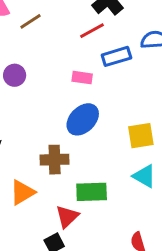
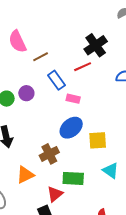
blue rectangle: (116, 56) -> (57, 80), moved, turned 66
yellow square: (141, 136) -> (98, 140), moved
brown cross: (55, 160) -> (49, 154), turned -30

